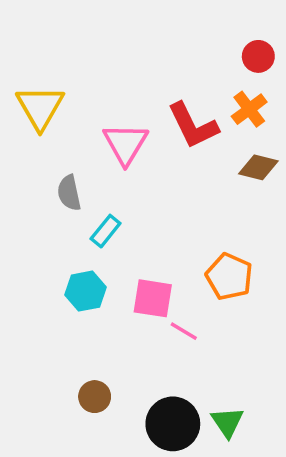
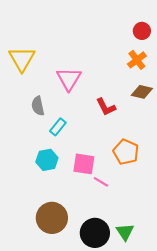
red L-shape: (193, 126) -> (106, 107), moved, size x0.7
brown circle: (95, 397) -> (52, 218), size x1.8

